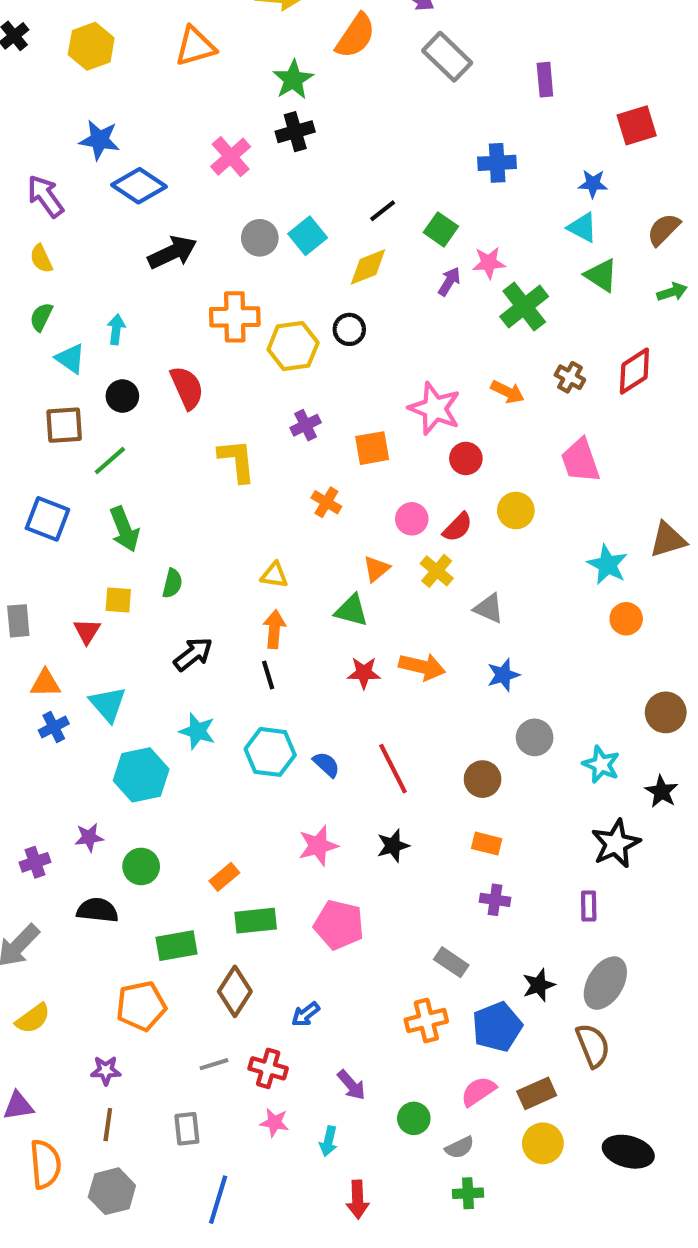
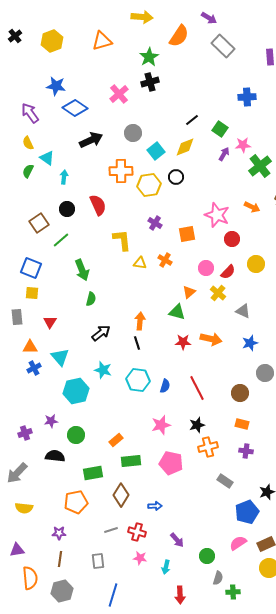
cyan square: (308, 236) -> (156, 151), moved
cyan triangle: (70, 359) -> (47, 158), moved
brown square: (64, 425) -> (39, 223), turned -30
purple cross: (306, 425) -> (155, 223), turned -32
green arrow: (124, 529) -> (82, 270), moved
yellow triangle: (274, 575) -> (140, 263), moved
yellow square: (118, 600) -> (32, 293), moved
blue semicircle: (326, 764) -> (165, 386), turned 64
blue arrow: (306, 1014) -> (155, 506), turned -144
yellow semicircle: (33, 1018) -> (24, 508), turned 42
orange cross: (426, 1021) -> (208, 447), moved
gray semicircle: (460, 1148) -> (218, 578), moved, turned -48

